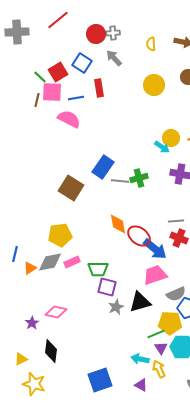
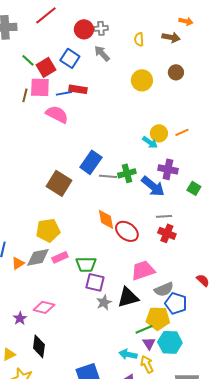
green line: (40, 77) -> (28, 60), moved
red rectangle: (99, 88) -> (78, 89), moved, turned -72
blue arrow: (155, 249) -> (153, 186), moved

